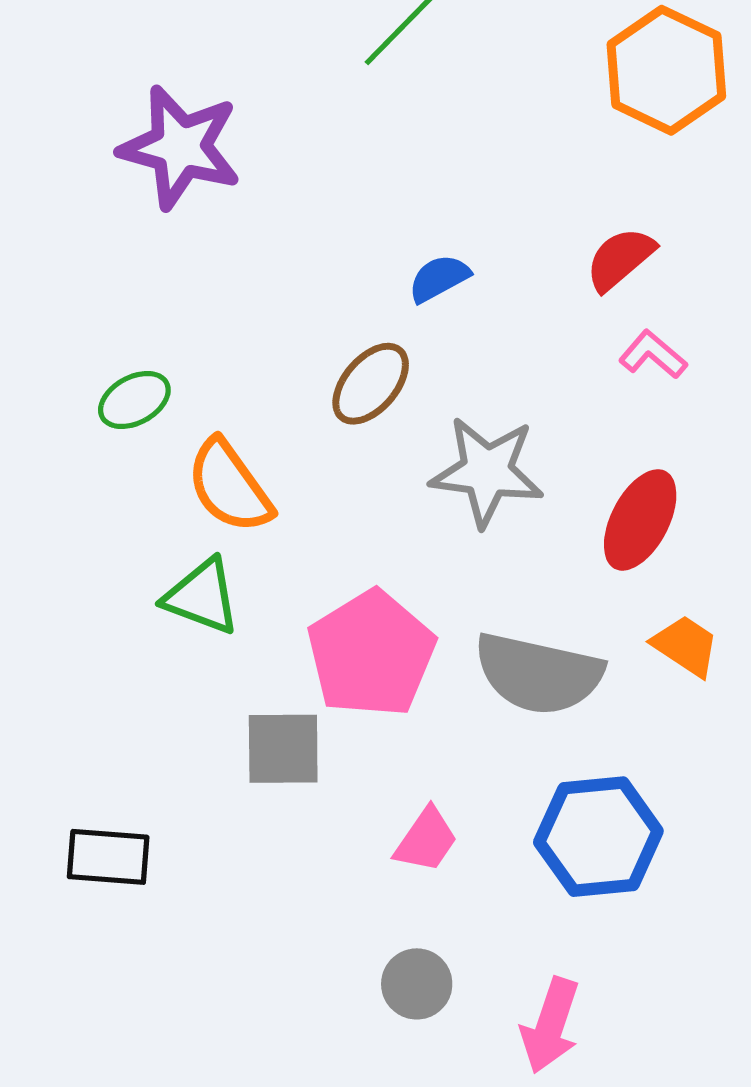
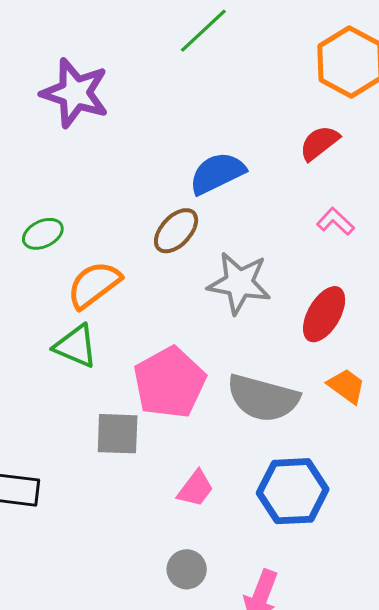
red semicircle: (620, 259) -> (319, 143), moved
blue semicircle: (439, 278) -> (217, 173), size x1.6
orange semicircle: (229, 486) -> (94, 285), turned 86

